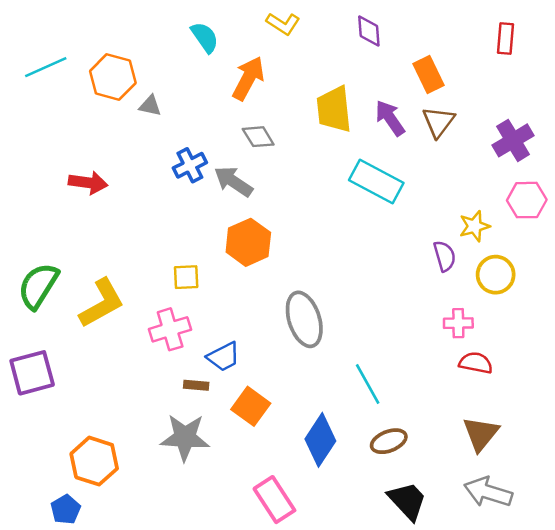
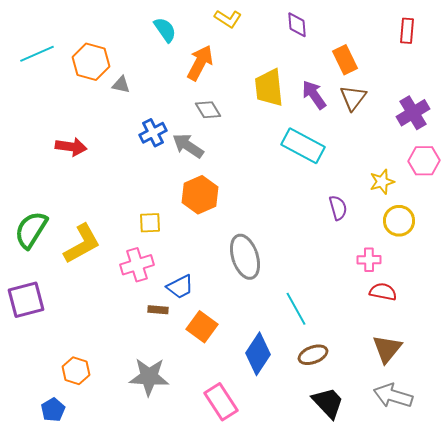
purple semicircle: (445, 256) -> (338, 208), moved
gray star: (185, 437) -> (149, 377), moved
orange hexagon: (94, 461) -> (76, 371), size x0.7

